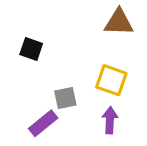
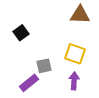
black square: (31, 49) -> (21, 33), turned 35

